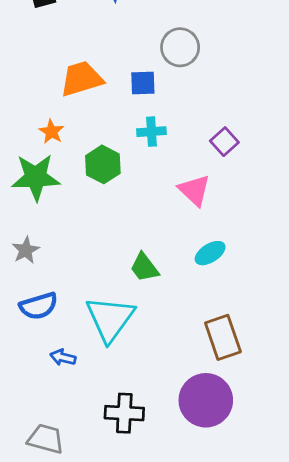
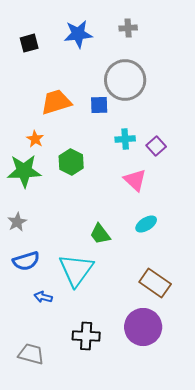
gray circle: (180, 47) -> (125, 80), size x1.5
cyan cross: (151, 132) -> (125, 139), moved
brown rectangle: (223, 337) -> (155, 283), turned -36

